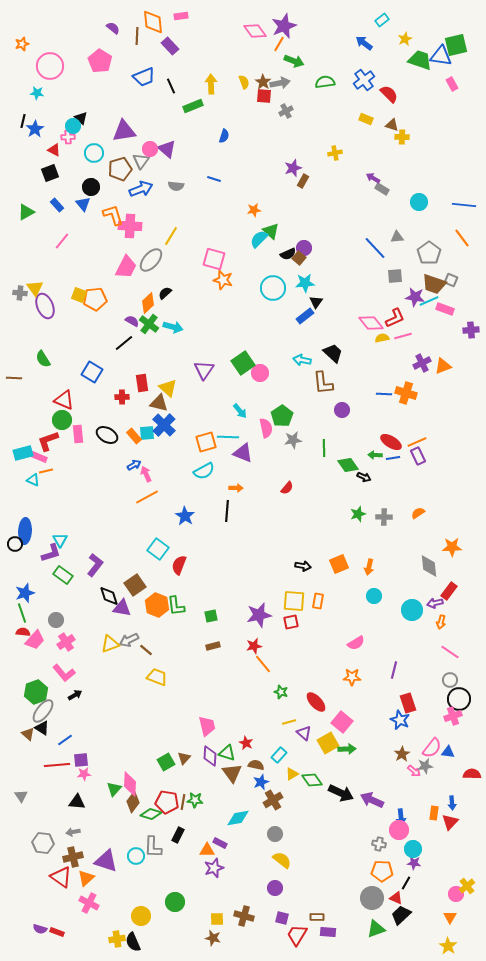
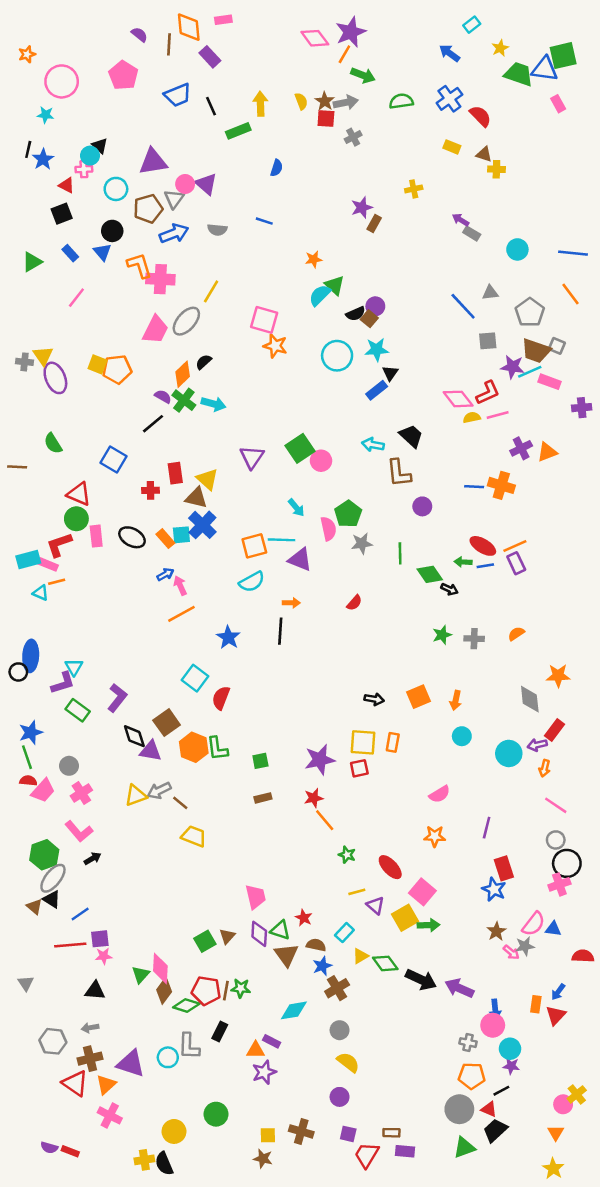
blue arrow: (452, 803) -> (558, 992), turned 40
black line: (406, 883) -> (501, 1091), turned 32

